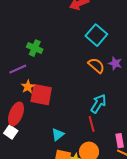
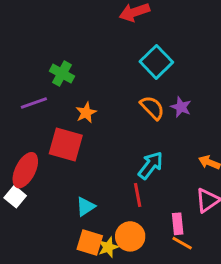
orange star: (28, 87) -> (86, 113), moved

